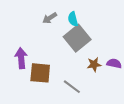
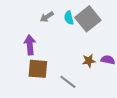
gray square: (77, 38) -> (88, 19), moved
purple arrow: (21, 58) -> (30, 45), moved

